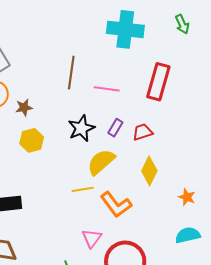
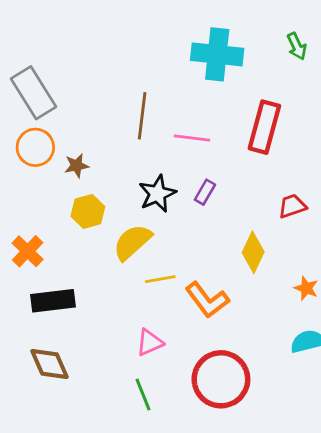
red trapezoid: (142, 132) -> (292, 206), moved
yellow semicircle: (101, 162) -> (132, 242), moved
pink triangle: (92, 238) -> (150, 342), moved, turned 30

